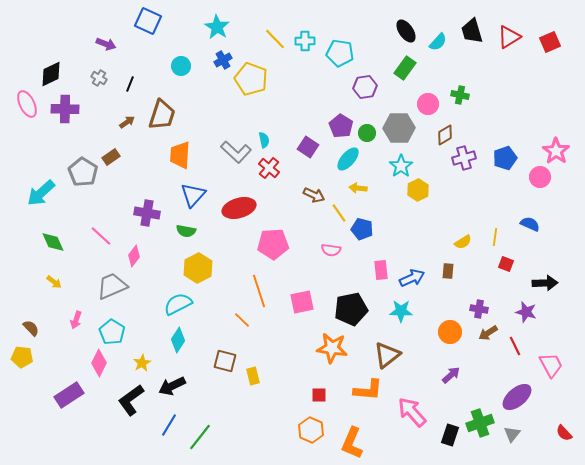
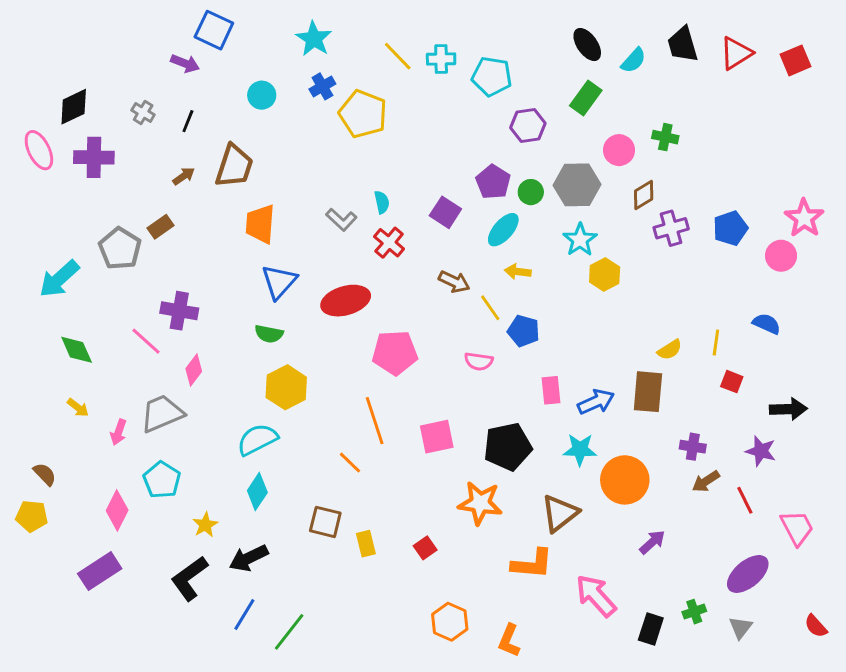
purple arrow: (106, 44) -> (185, 63), moved
gray L-shape: (236, 152) -> (341, 220), size x0.7
purple cross: (147, 213) -> (179, 311), moved
brown rectangle: (448, 271) -> (648, 392), size x1.8
pink arrow: (76, 320) -> (118, 432), moved
orange circle: (450, 332) -> (625, 480), moved, size x1.4
pink diamond: (99, 363) -> (117, 510), moved
red square: (319, 395) -> (425, 548), moved, turned -35
green cross: (480, 423) -> (694, 612), size x0.6
orange L-shape: (352, 443) -> (509, 641), size x0.7

